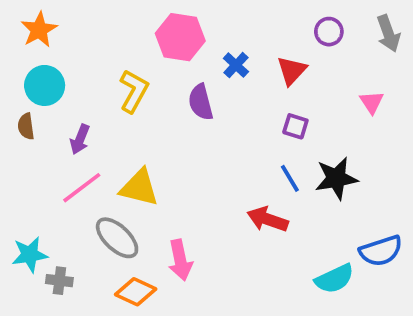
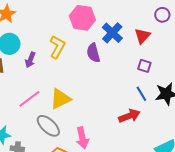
blue cross: (236, 65) -> (112, 33), size x1.5
purple arrow: (80, 139) -> (30, 60), moved
yellow triangle: (139, 188) -> (60, 99), turned -40
red arrow: (268, 219) -> (129, 116), turned 140

